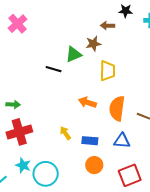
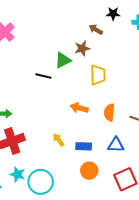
brown arrow: (108, 26) -> (96, 30), turned 32
orange semicircle: (117, 108) -> (109, 112), size x0.7

